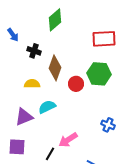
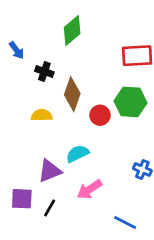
cyan semicircle: (47, 107) -> (77, 154), moved
purple triangle: (24, 117) -> (50, 171), moved
black line: (50, 154) -> (50, 208), moved

